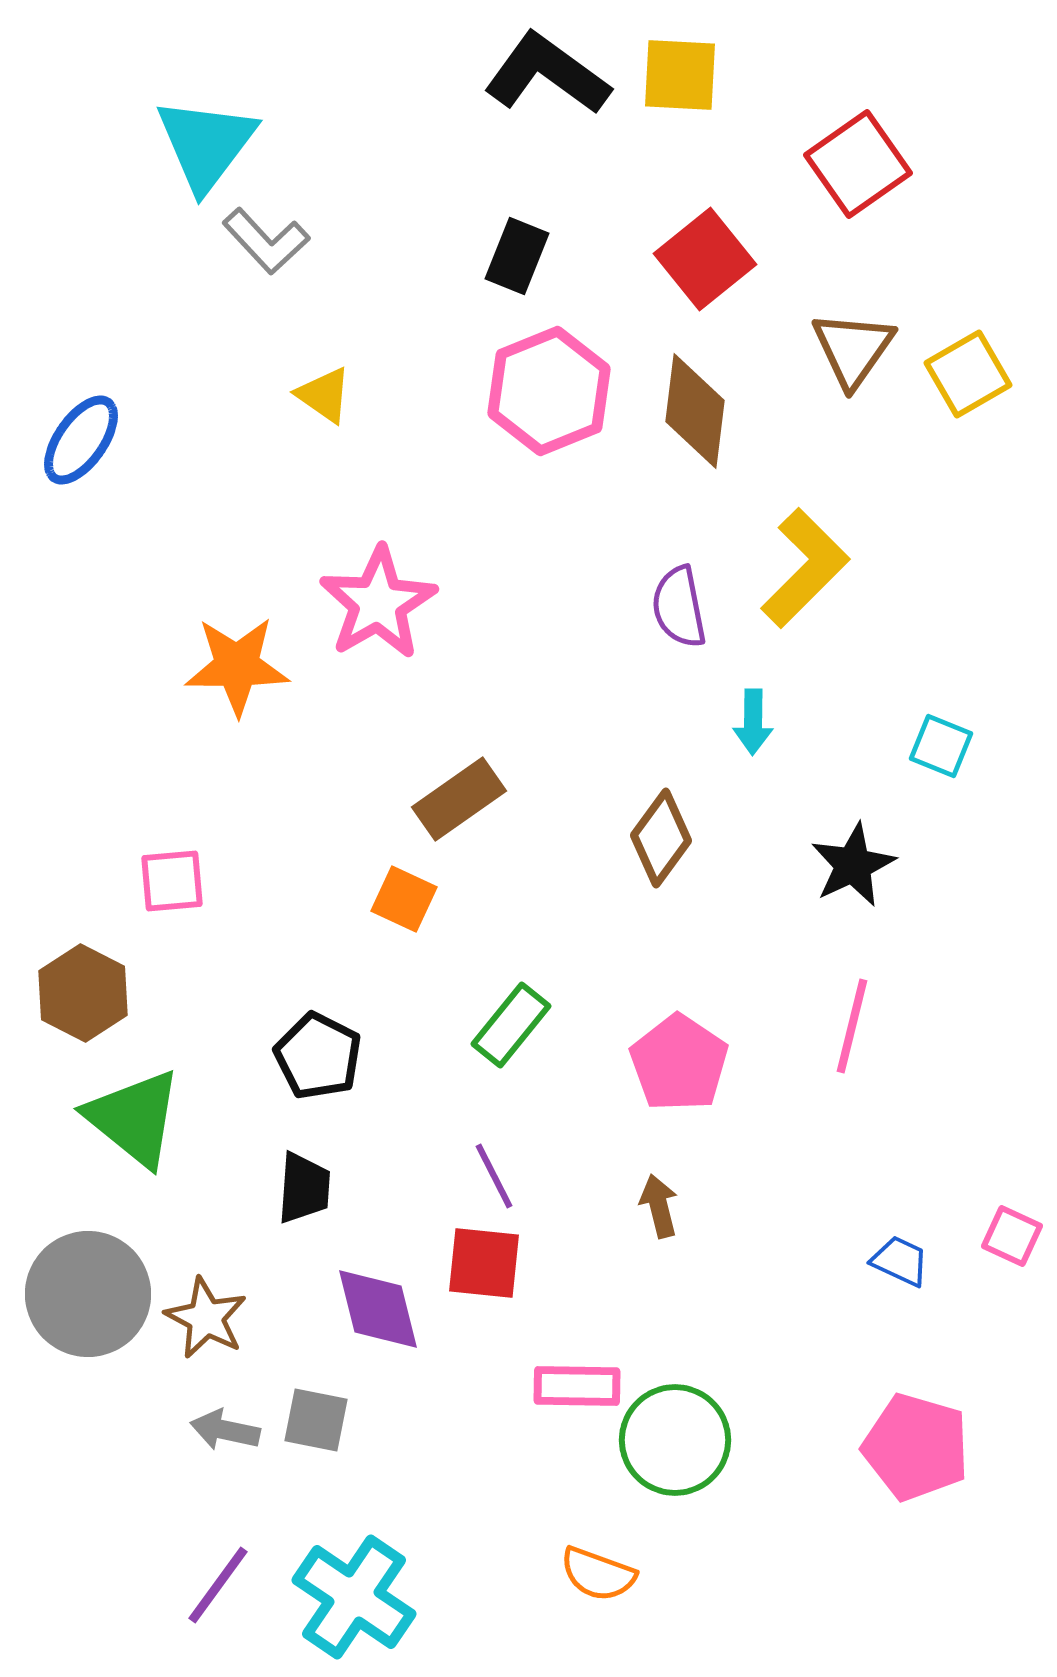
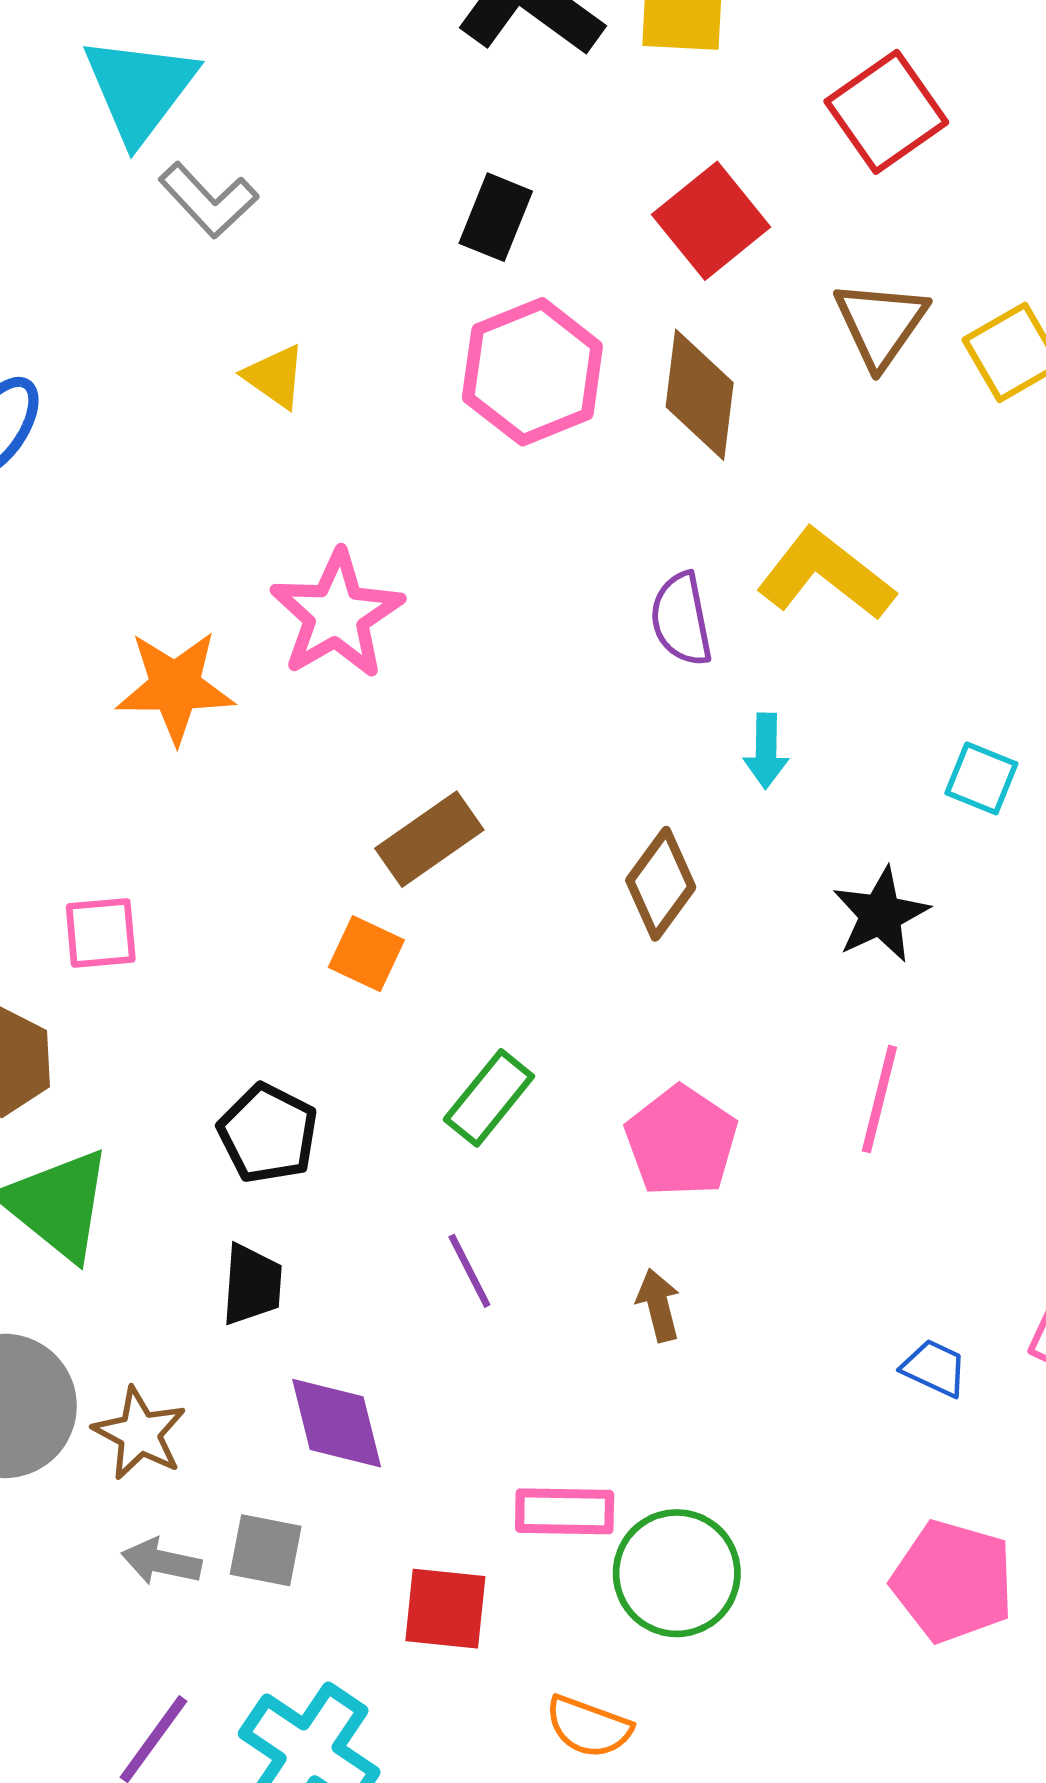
yellow L-shape: (805, 568) -> (826, 575), turned -97
red square: (484, 1263) -> (445, 1609), moved

